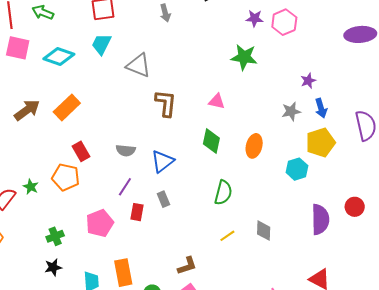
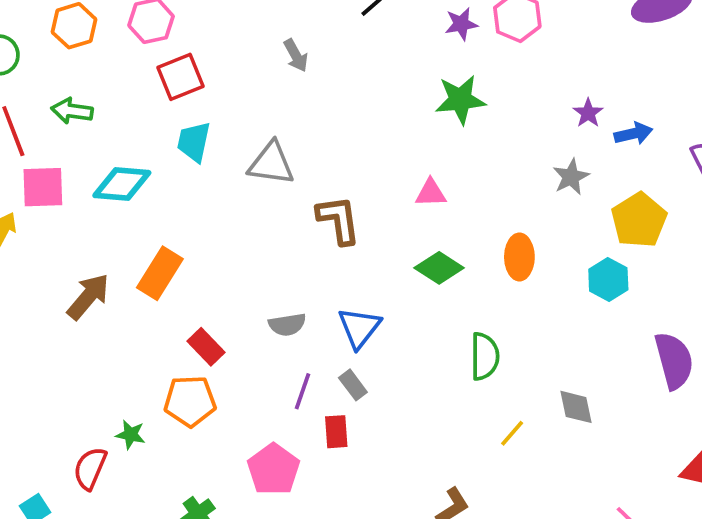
blue arrow: (321, 108) -> (633, 134), moved, turned -72
green diamond: (211, 141) -> (439, 268), turned -55
gray rectangle: (163, 199) -> (353, 385), moved

